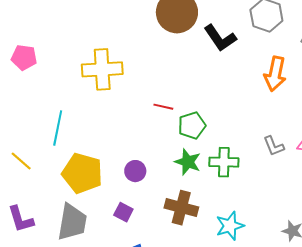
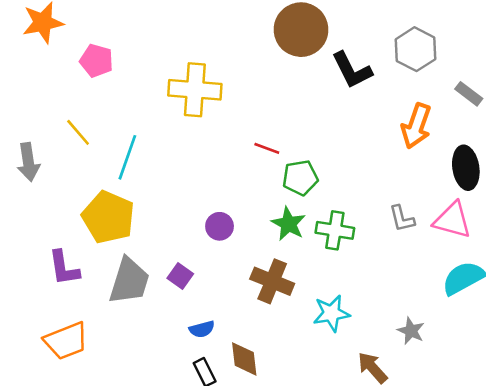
yellow line: (21, 161) -> (78, 132), moved
yellow pentagon: (82, 173) -> (108, 217), moved
purple square: (123, 212) -> (180, 276), moved

